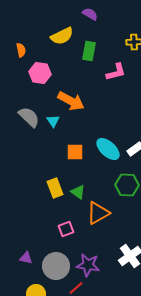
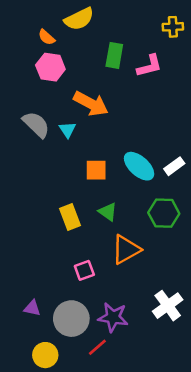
orange semicircle: (21, 50) -> (47, 37), moved, turned 144
green rectangle: (89, 51) -> (114, 55), moved
green triangle: (78, 192) -> (108, 212), moved

